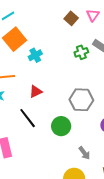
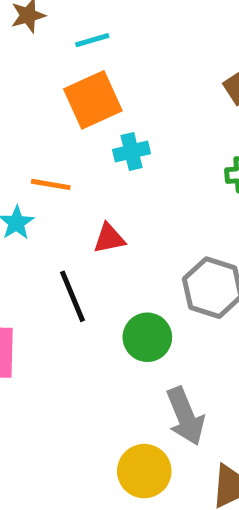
gray arrow: (84, 153) -> (185, 416), size x1.6

